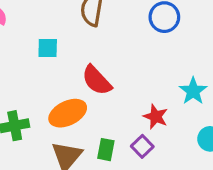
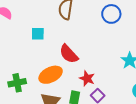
red star: (156, 117) -> (87, 78), moved

